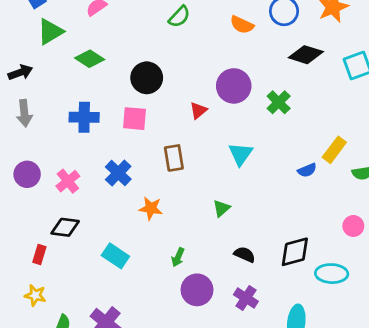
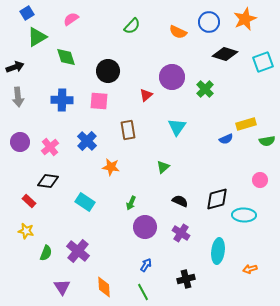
green diamond: (90, 59) -> (66, 57), turned 40
yellow rectangle: (334, 150) -> (246, 124), turned 36
red rectangle: (39, 255) -> (29, 201), turned -64

